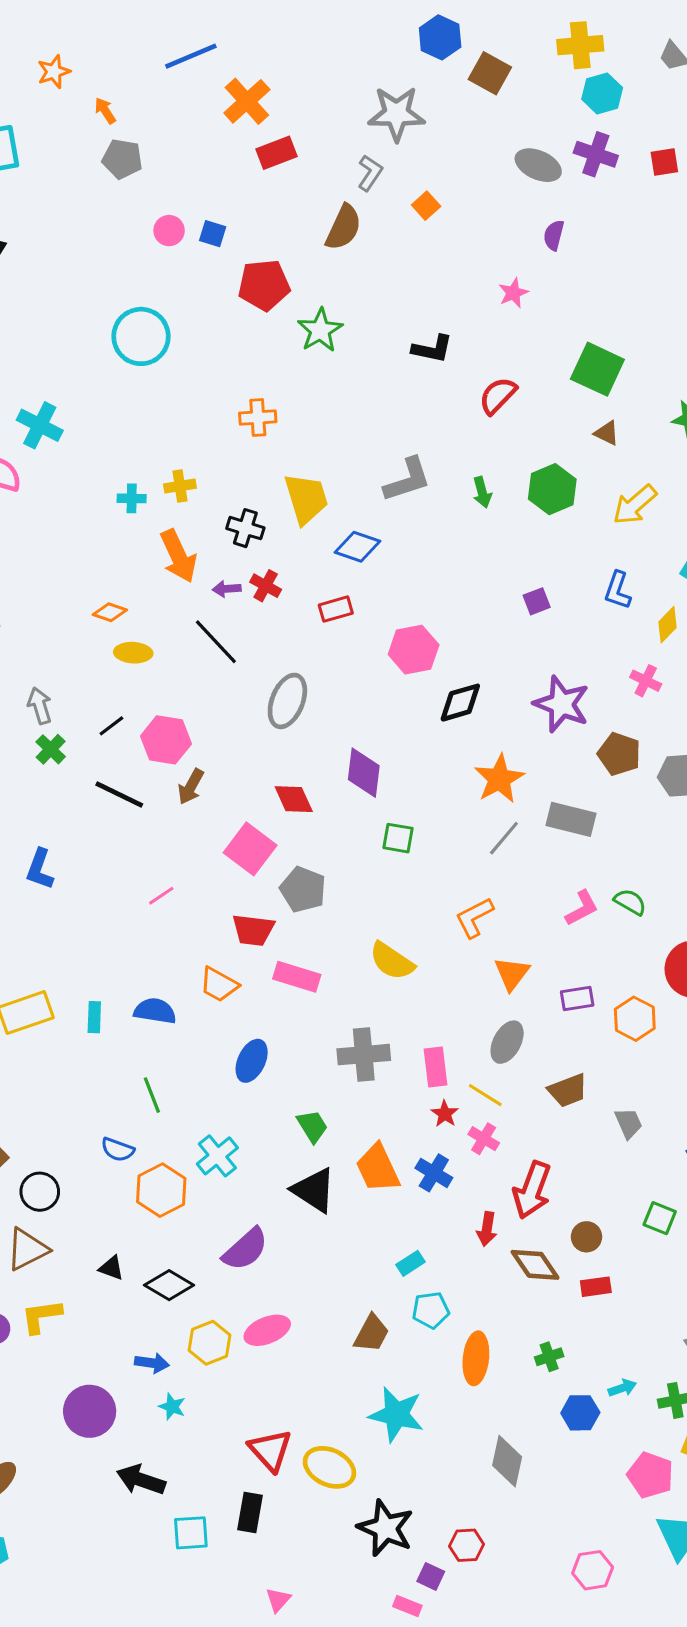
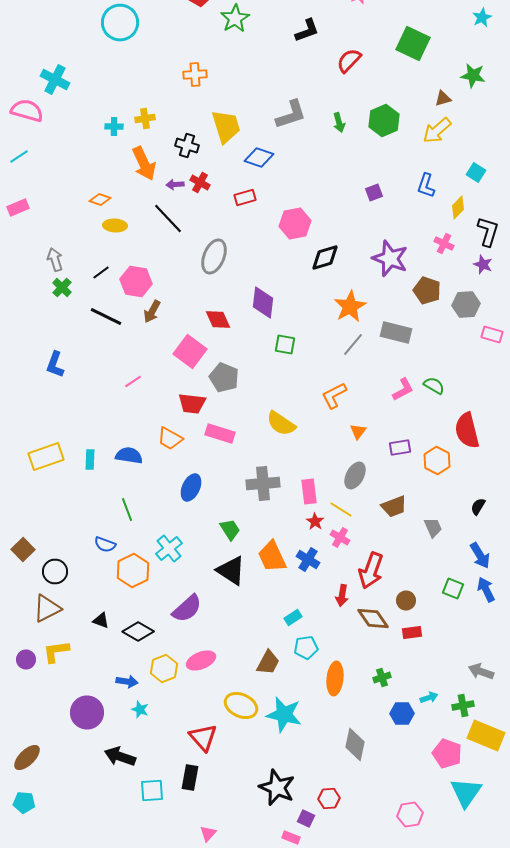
black L-shape: (432, 349) -> (307, 30), turned -32
brown triangle: (607, 433) -> (443, 98), moved, turned -42
orange triangle: (512, 974) -> (358, 432), size x0.7
yellow ellipse: (329, 1467) -> (241, 706), moved

